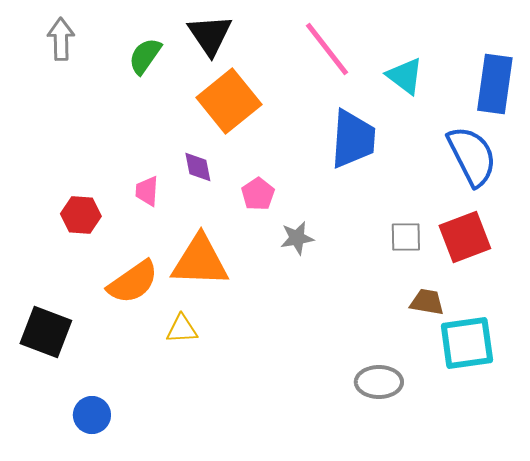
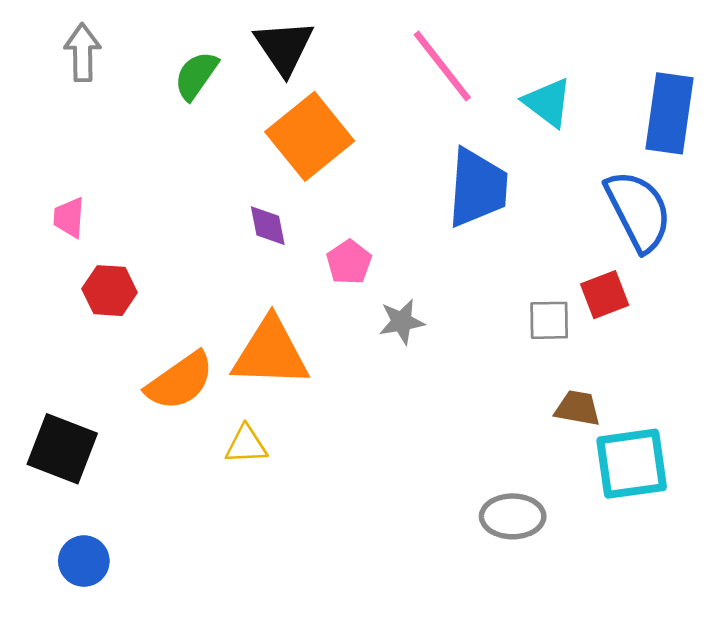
pink trapezoid: (147, 191) -> (69, 218), moved
red square: (465, 237) -> (605, 295), moved, size x0.7
blue circle: (92, 415) -> (84, 561), moved

